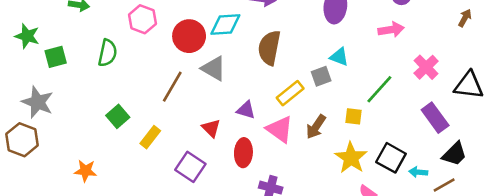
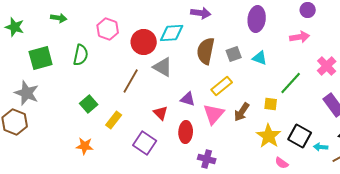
green star: (27, 36) -> (15, 27), moved
green square: (56, 57) -> (41, 58), size x1.4
gray square: (321, 76) -> (234, 54), moved
pink triangle: (280, 129) -> (214, 114), turned 35
orange star: (85, 171) -> (85, 146), moved

